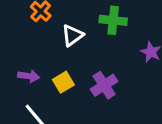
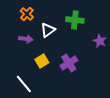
purple arrow: (29, 76) -> (26, 39), moved

